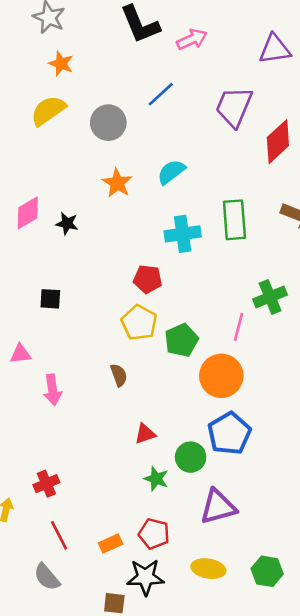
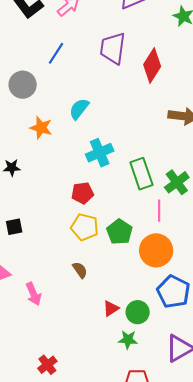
green rectangle: (234, 220) -> (141, 174), moved
green circle: (191, 457) -> (138, 312), moved

